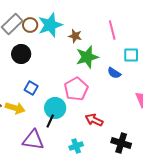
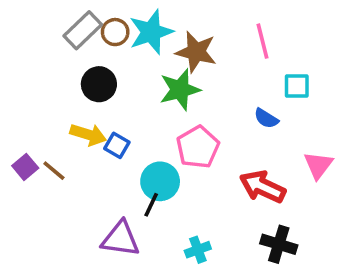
brown star: (75, 36) -> (196, 52), size x1.6
green star: (87, 57) -> (180, 90), moved
yellow arrow: (15, 108) -> (88, 135), moved
red arrow: (94, 120) -> (263, 187), moved, size x1.4

